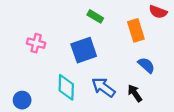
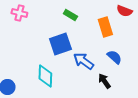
pink cross: (36, 43) -> (19, 13), moved
blue arrow: (103, 87) -> (83, 61), moved

